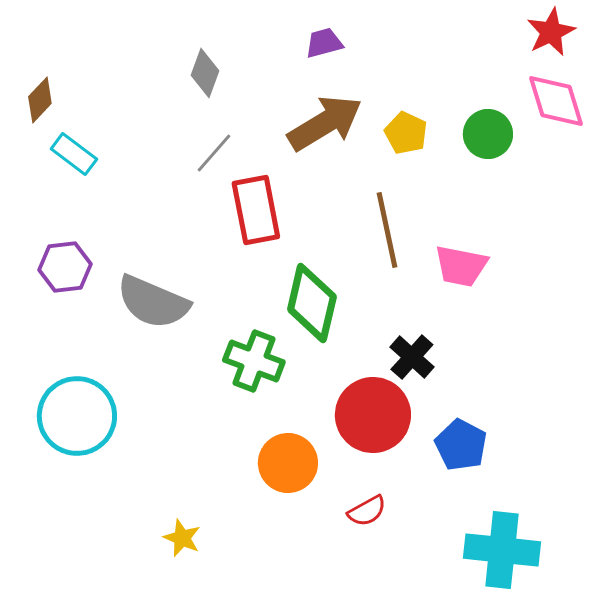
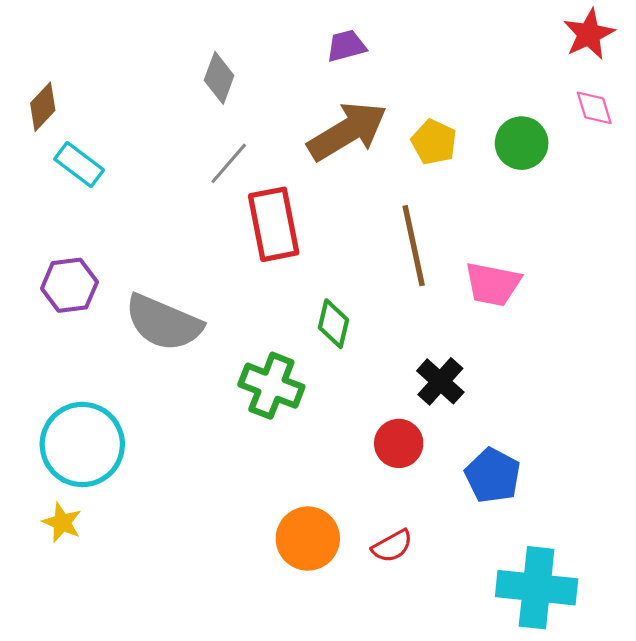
pink diamond: (556, 101) -> (594, 108), size x0.6
green diamond: (312, 303) -> (333, 324), size x0.6
red circle: (373, 415) -> (399, 443), size x0.6
orange circle: (288, 463) -> (308, 539), moved
yellow star: (182, 538) -> (62, 523), moved

